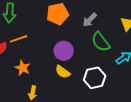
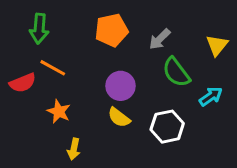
orange line: (19, 39) -> (53, 68), turned 48

